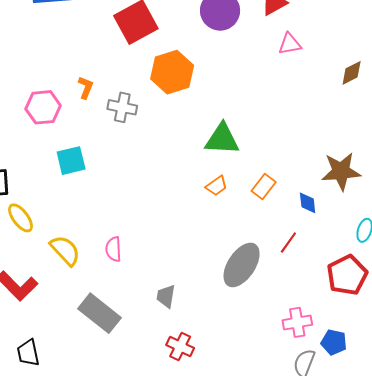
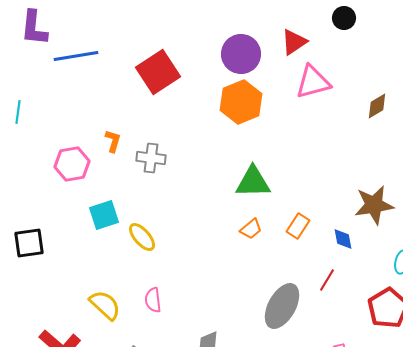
pink triangle: (290, 44) -> (313, 82), size x1.5
orange hexagon: (172, 72) -> (241, 102), moved
yellow ellipse: (21, 218) -> (142, 237), moved

